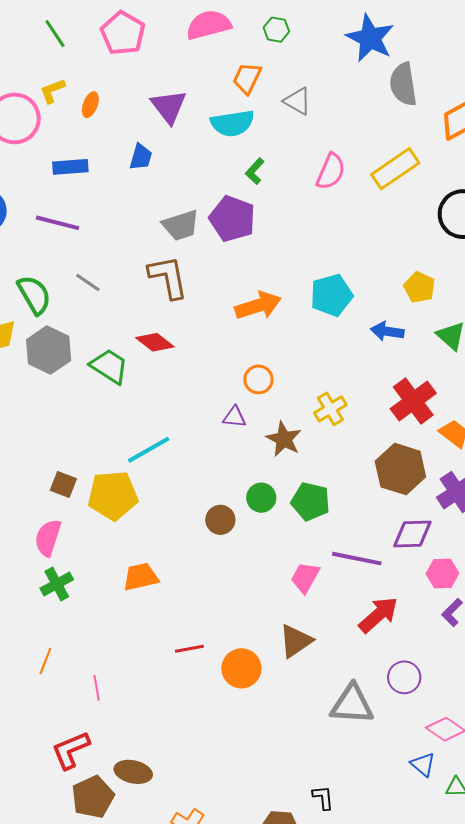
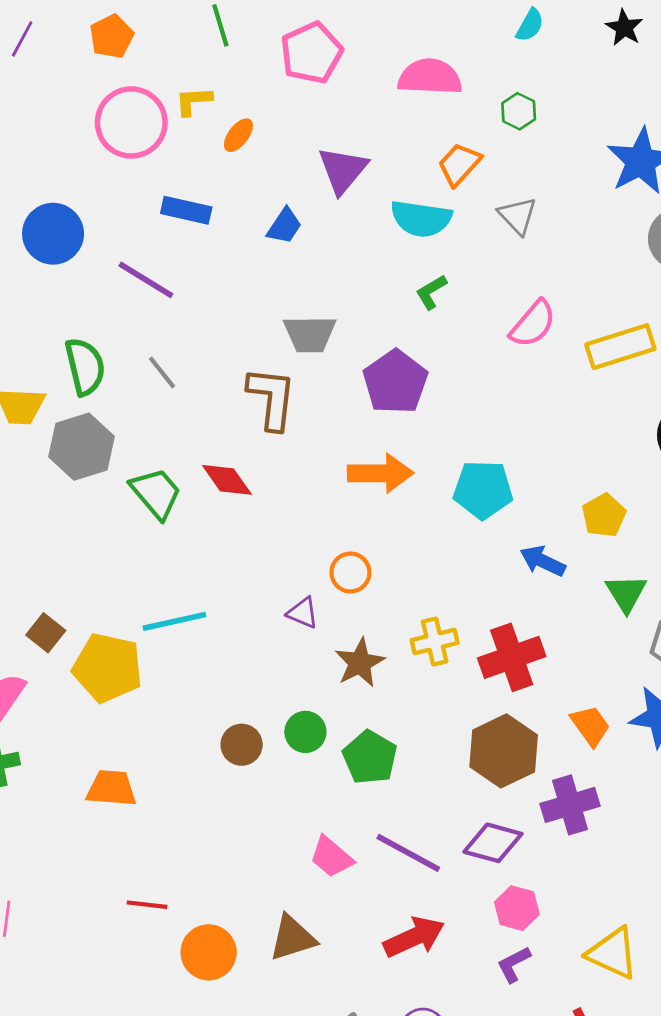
purple pentagon: (232, 219) -> (395, 382), moved
red cross: (413, 401) -> (512, 657), moved
pink trapezoid: (305, 577) -> (331, 857), turned -96

